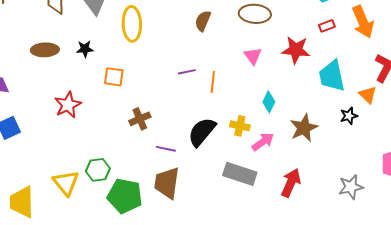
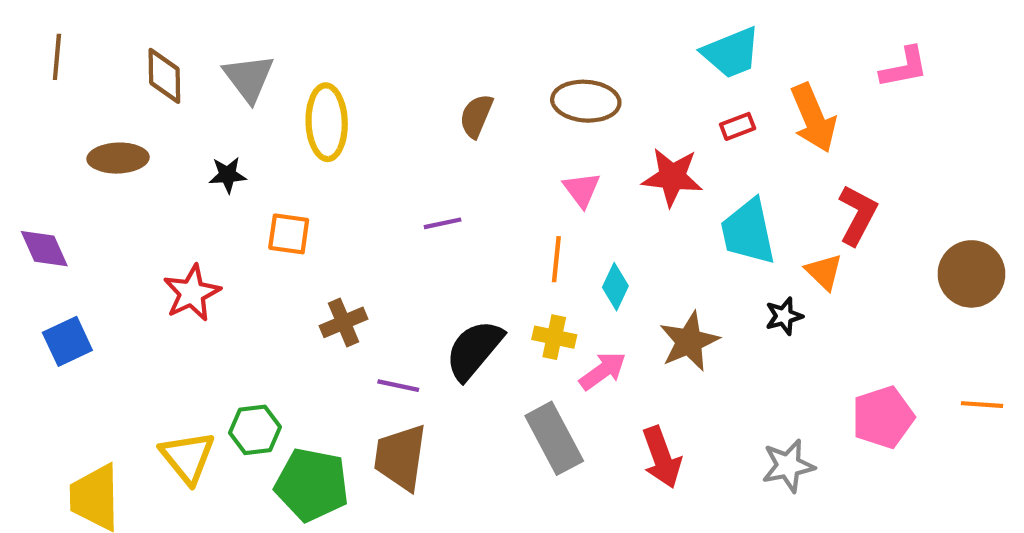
brown ellipse: (45, 50) -> (118, 158), moved
orange line: (213, 82) -> (556, 259), moved
gray rectangle: (240, 174) -> (554, 438), turned 44
red arrow: (291, 183) -> (662, 457), turned 136

